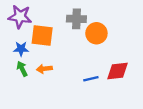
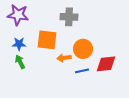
orange circle: (96, 33) -> (83, 49), moved
orange square: (42, 35) -> (47, 40), moved
orange arrow: (44, 69) -> (64, 58), moved

